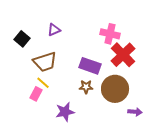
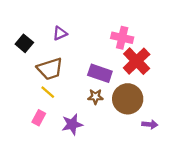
pink rectangle: (36, 94) -> (39, 118), moved

